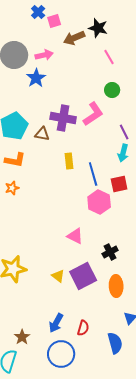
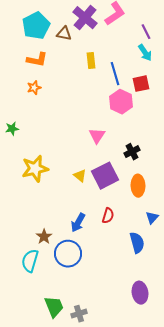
purple cross: (63, 118) -> (85, 18), turned 30
cyan arrow: (123, 153) -> (145, 53), turned -48
pink triangle: (75, 236) -> (97, 136), turned 36
red semicircle: (83, 328) -> (108, 216), moved
blue circle: (61, 354) -> (68, 254), moved

